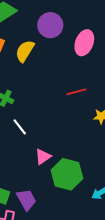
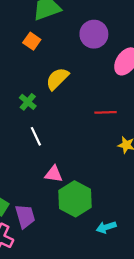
yellow semicircle: (25, 51) -> (57, 79), moved
pink triangle: (43, 157) -> (54, 174), turned 30

